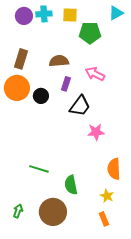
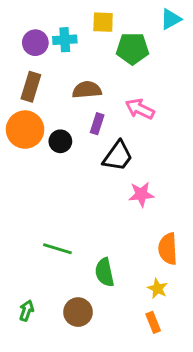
cyan cross: (44, 14) -> (65, 40), moved
purple circle: (24, 16) -> (35, 43), moved
brown circle: (53, 212) -> (78, 312), size x0.7

